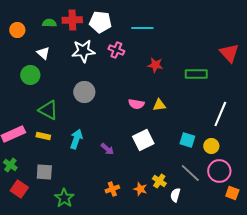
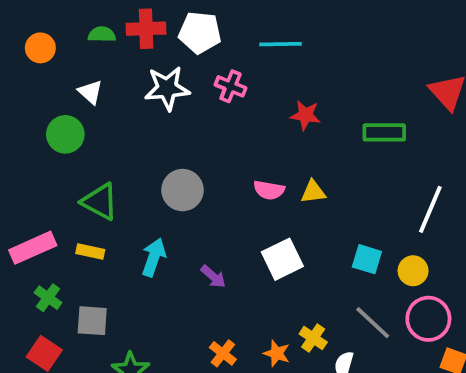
gray circle: (84, 92) -> (183, 190), moved
green cross: (10, 165) -> (48, 298), moved
orange cross: (112, 189) -> (223, 353), turned -32

